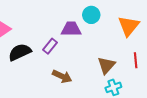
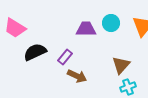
cyan circle: (91, 15) -> (111, 23), moved
purple rectangle: (50, 46) -> (65, 57), moved

